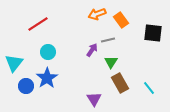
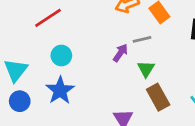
blue circle: (26, 86) -> (20, 101), moved

